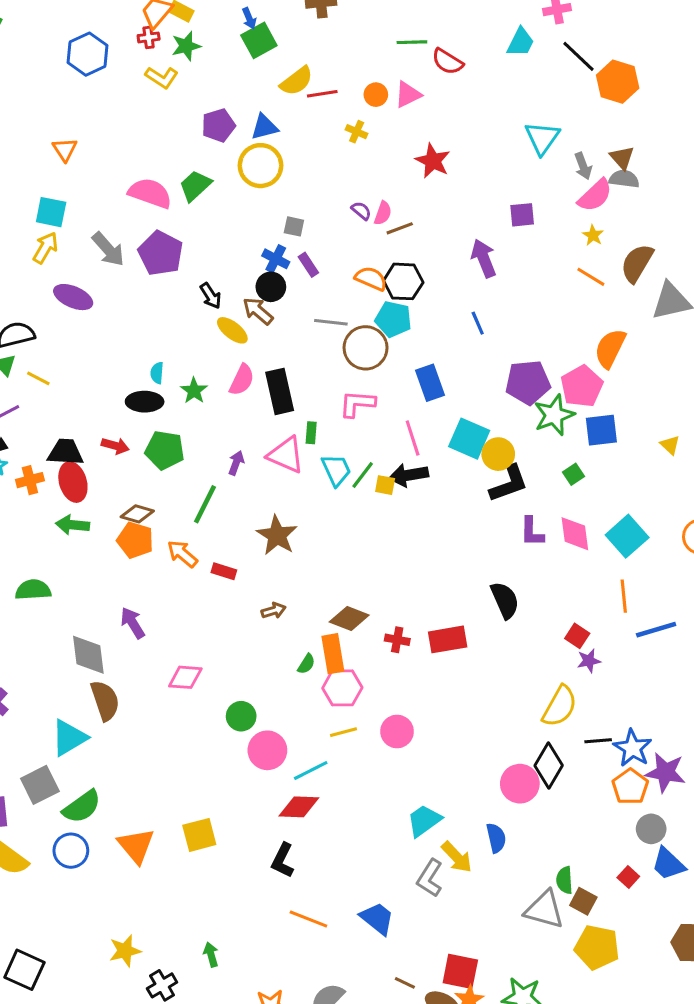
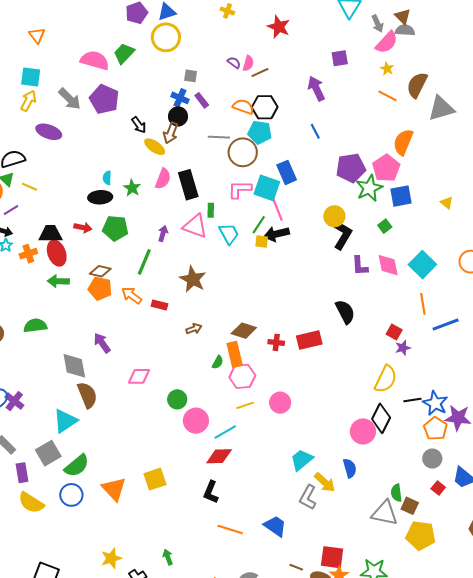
brown arrow: (258, 311) -> (171, 133), turned -105
cyan square: (469, 439) -> (267, 188), moved
green line: (363, 475) -> (259, 225), moved
black L-shape: (509, 484) -> (343, 235), turned -36
gray circle: (651, 829) -> (432, 459), moved

